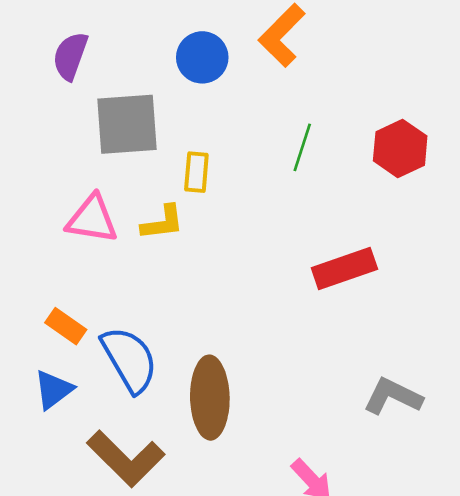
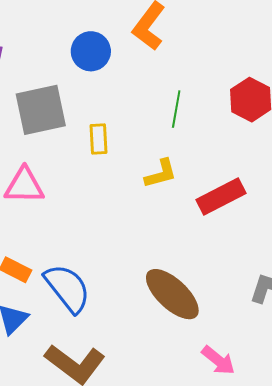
yellow L-shape: (163, 223) -> (161, 174), moved
brown ellipse: (210, 398) -> (172, 294), moved, turned -38

